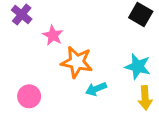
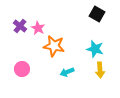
purple cross: (22, 14) -> (20, 26), moved
cyan arrow: (96, 89) -> (67, 72), moved

